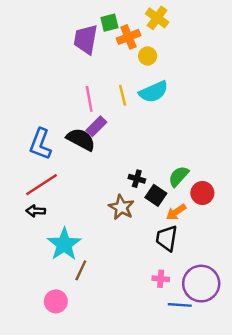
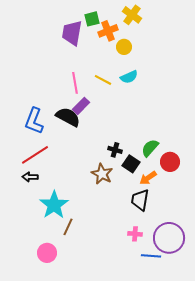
cyan semicircle: (154, 92) -> (129, 77), size x0.7
yellow line: (123, 95) -> (103, 80), turned -48

